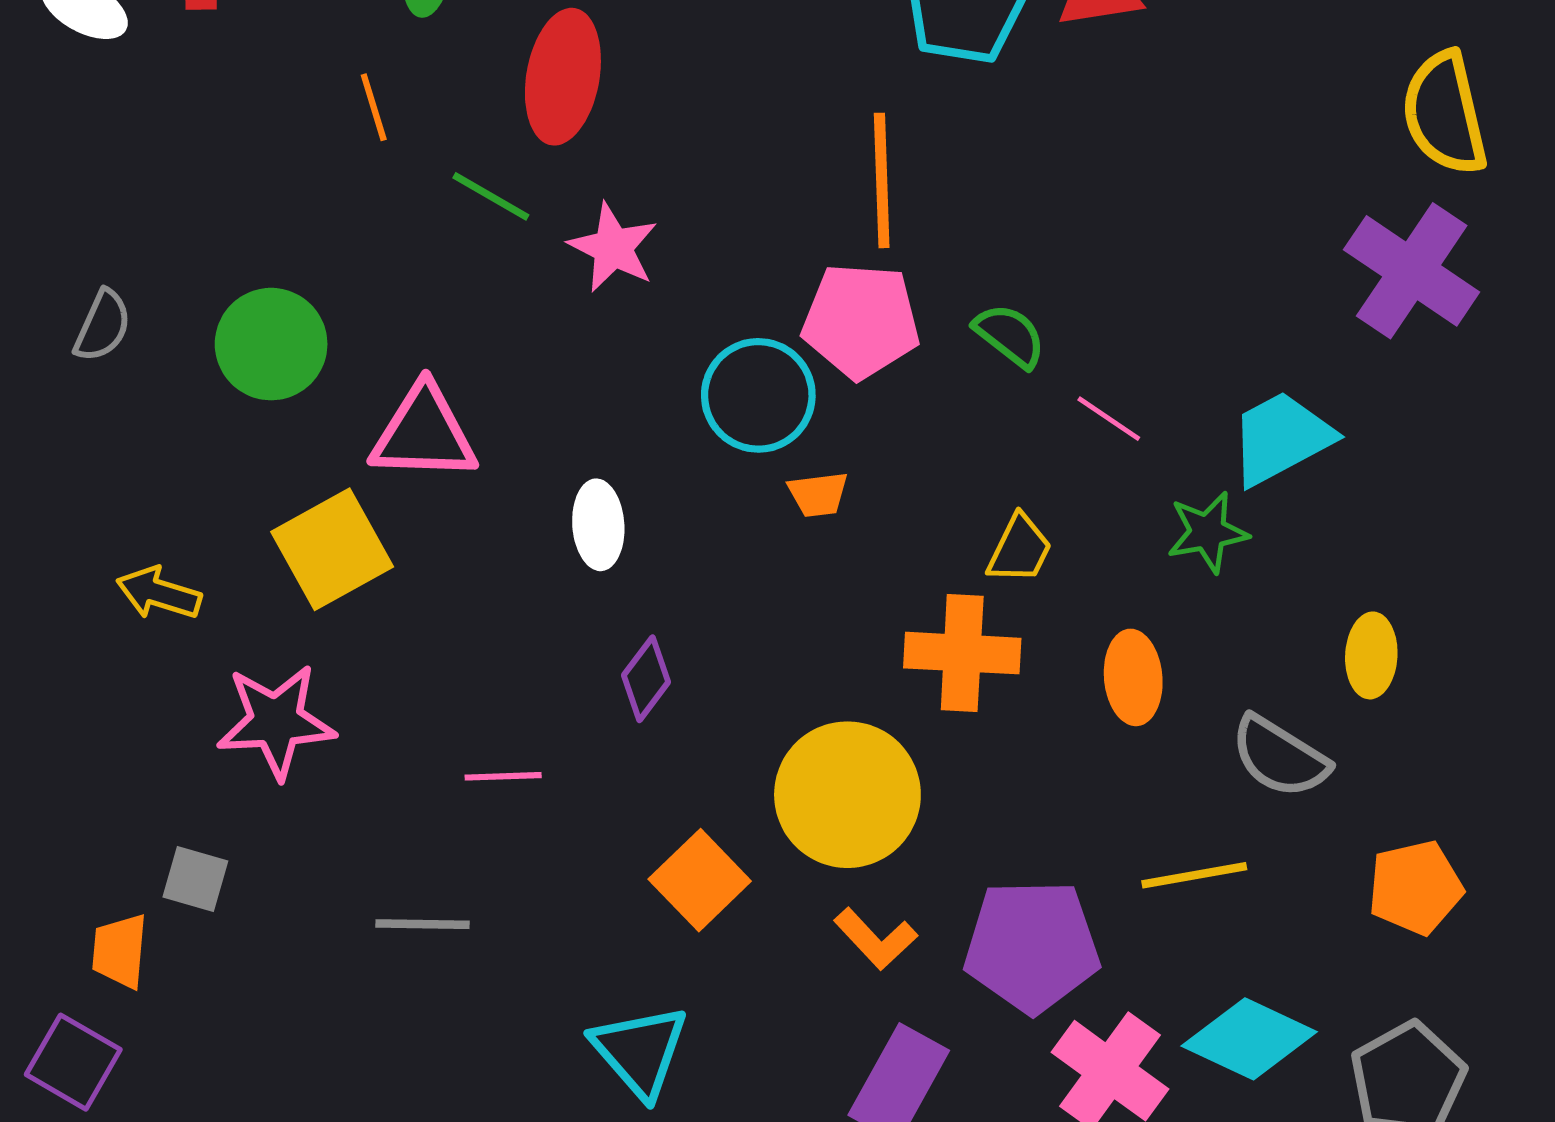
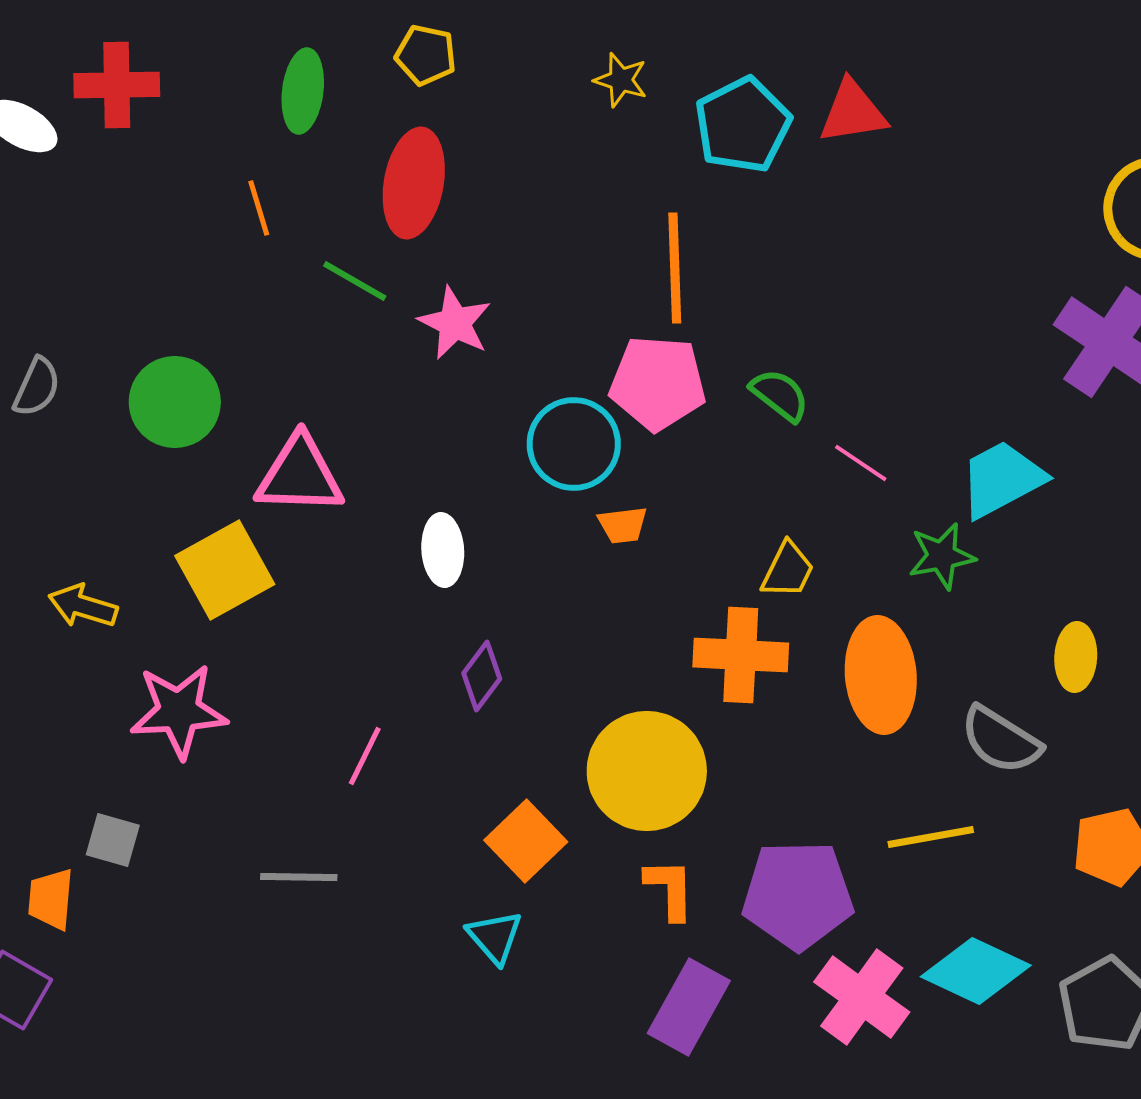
orange ellipse: (1133, 677) -> (881, 675), size x1.5
pink line: (503, 776) -> (365, 756), turned -62
orange L-shape: (876, 939) -> (670, 889), turned -138
cyan triangle: (640, 1051) -> (495, 937), moved, size x0.7

